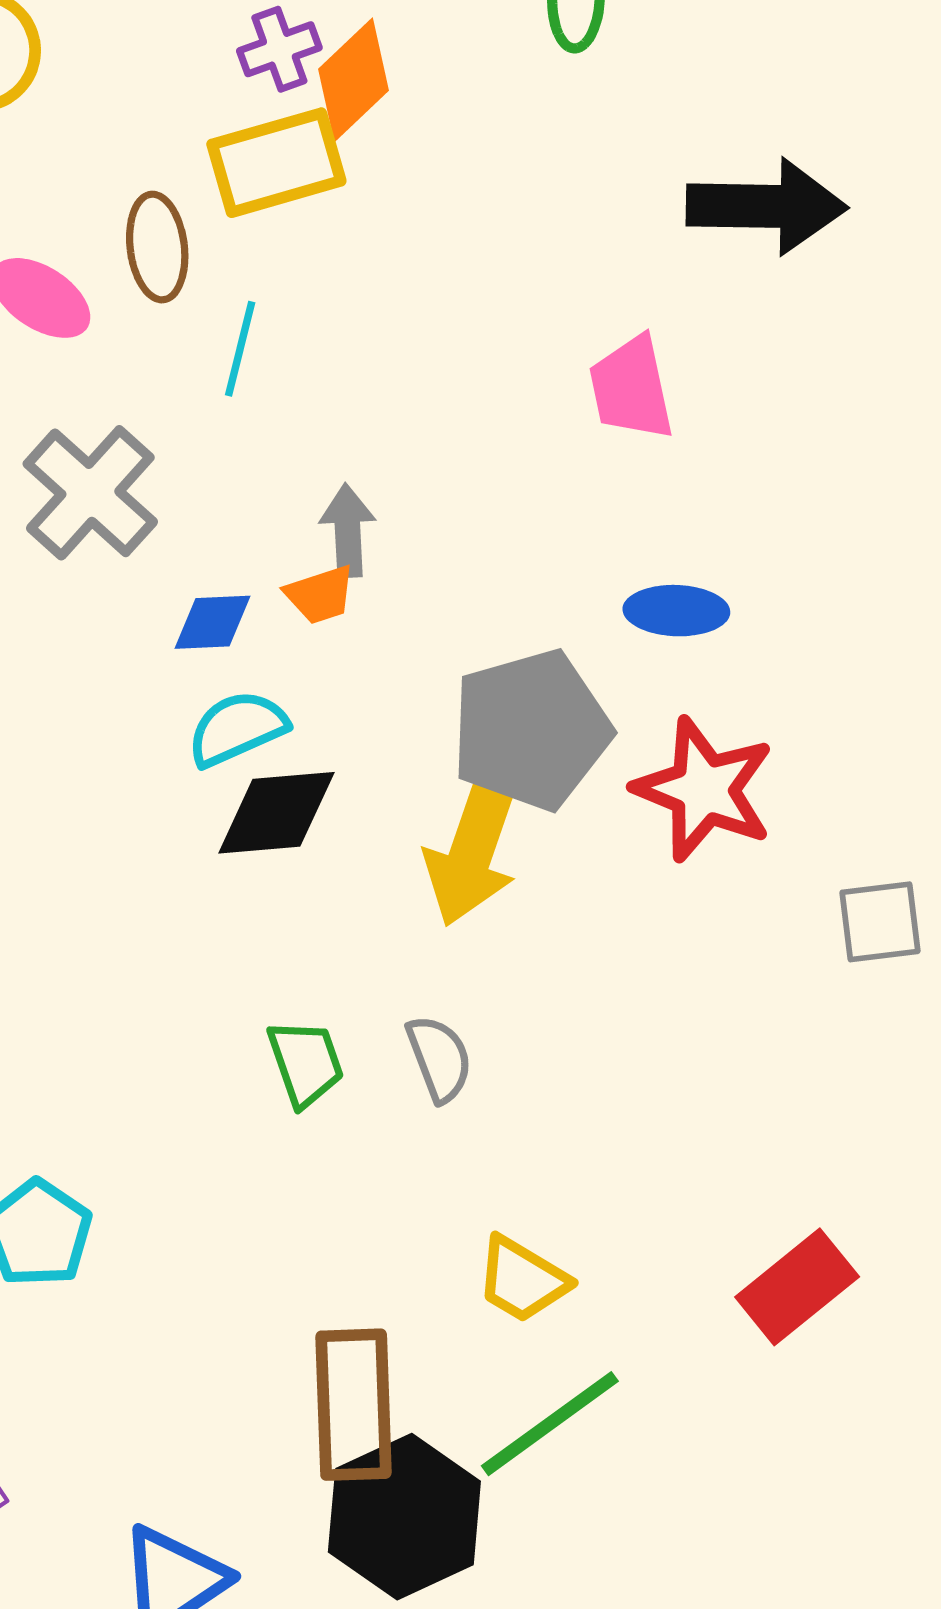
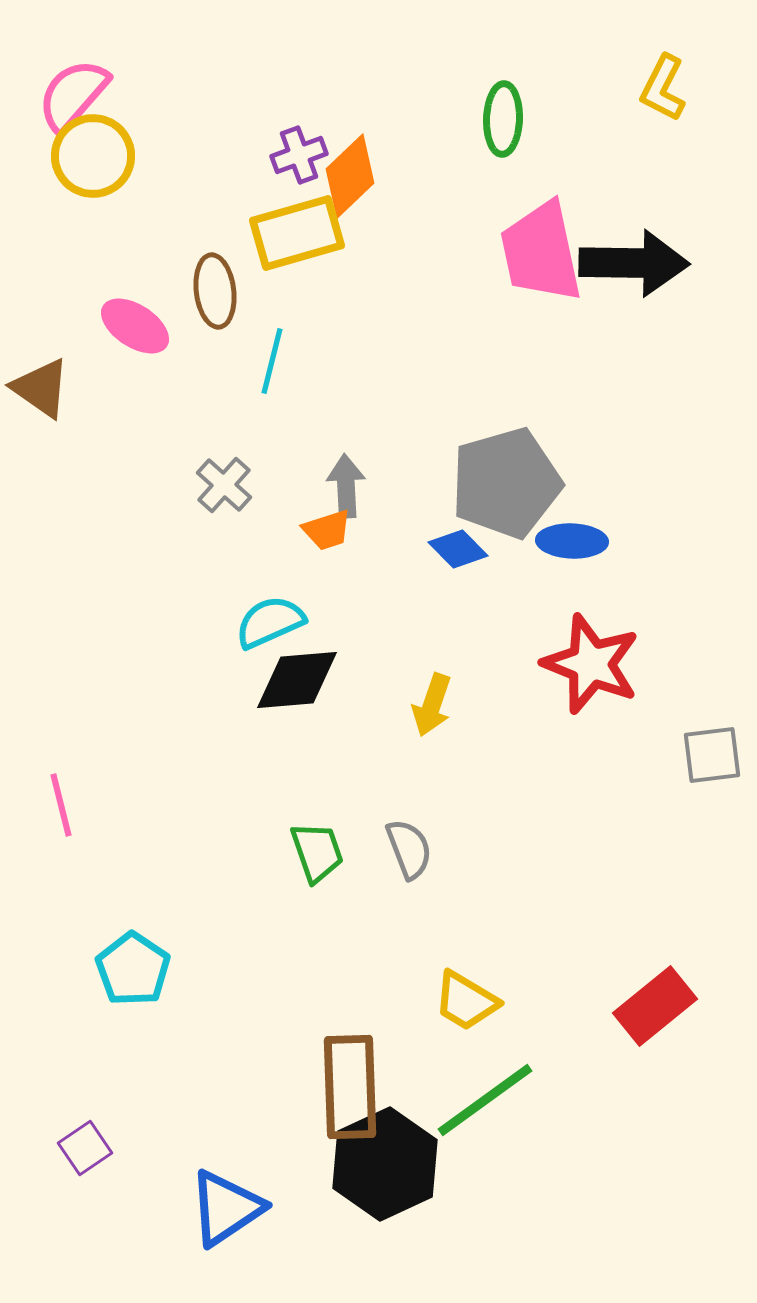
pink trapezoid: (631, 388) -> (541, 252), moved, size x1.4
gray cross: (90, 493) -> (224, 485), moved, size x0.6
blue diamond: (212, 622) -> (458, 549), moved, turned 48
gray pentagon: (531, 730) -> (506, 483), moved
yellow arrow: (473, 849) -> (432, 705), size x0.6

